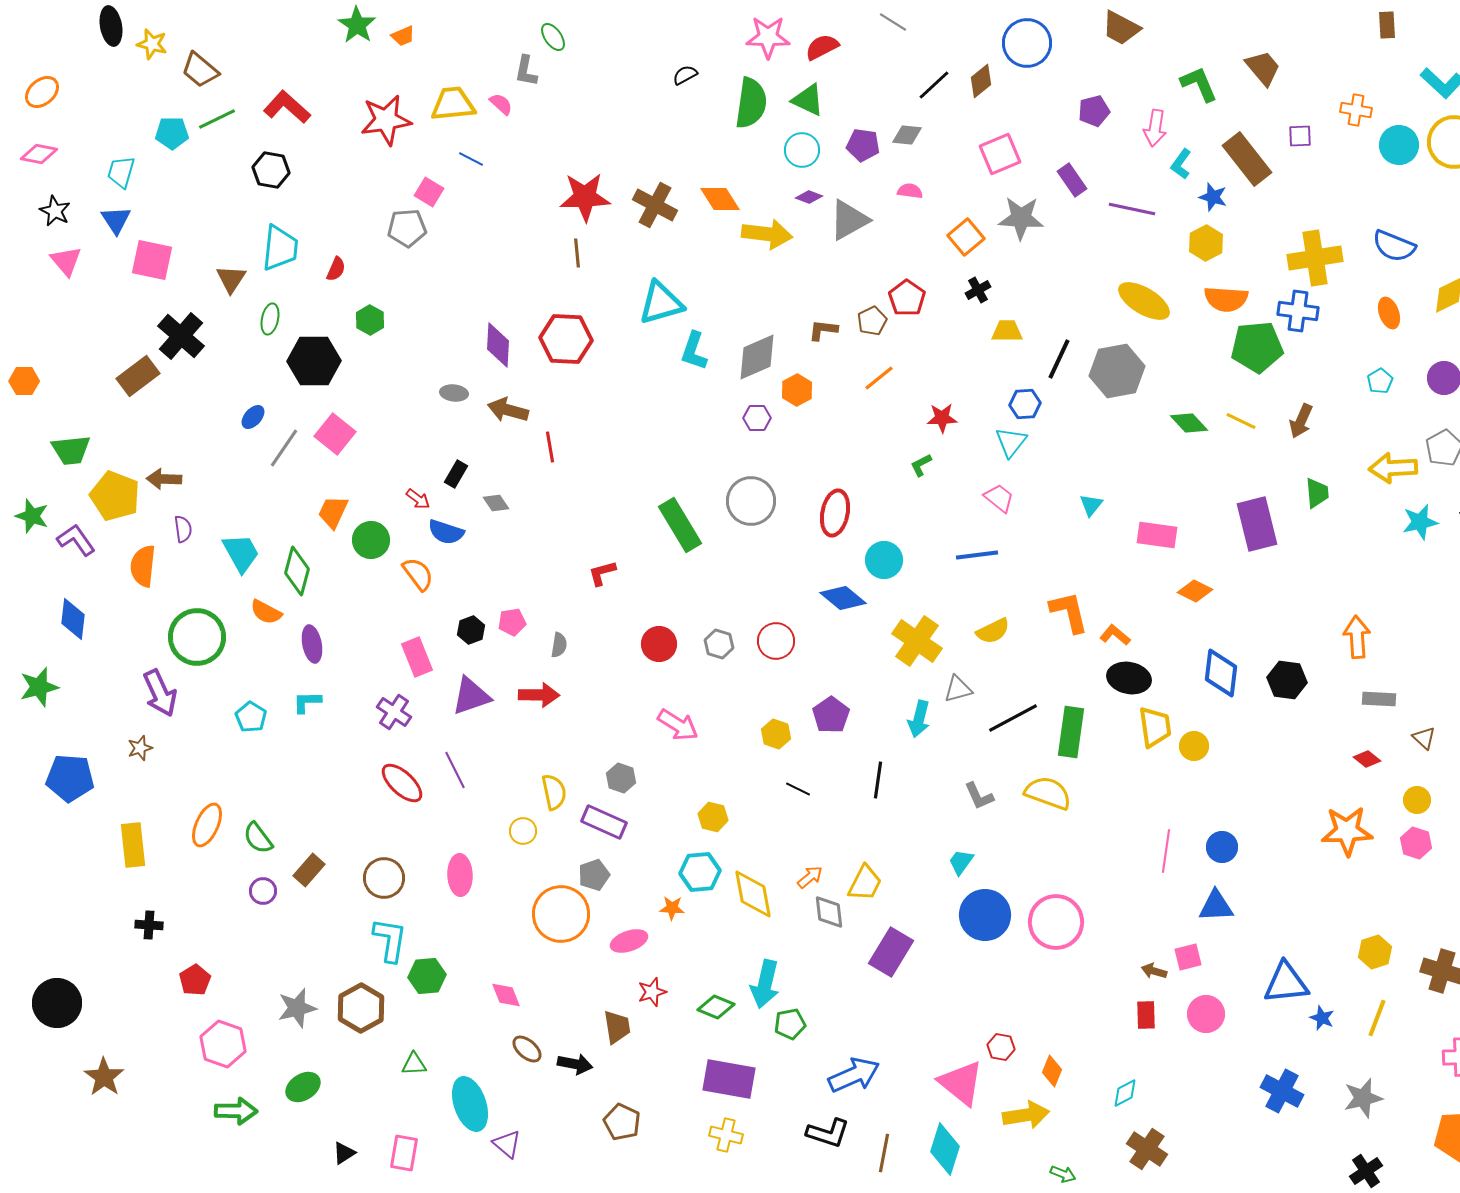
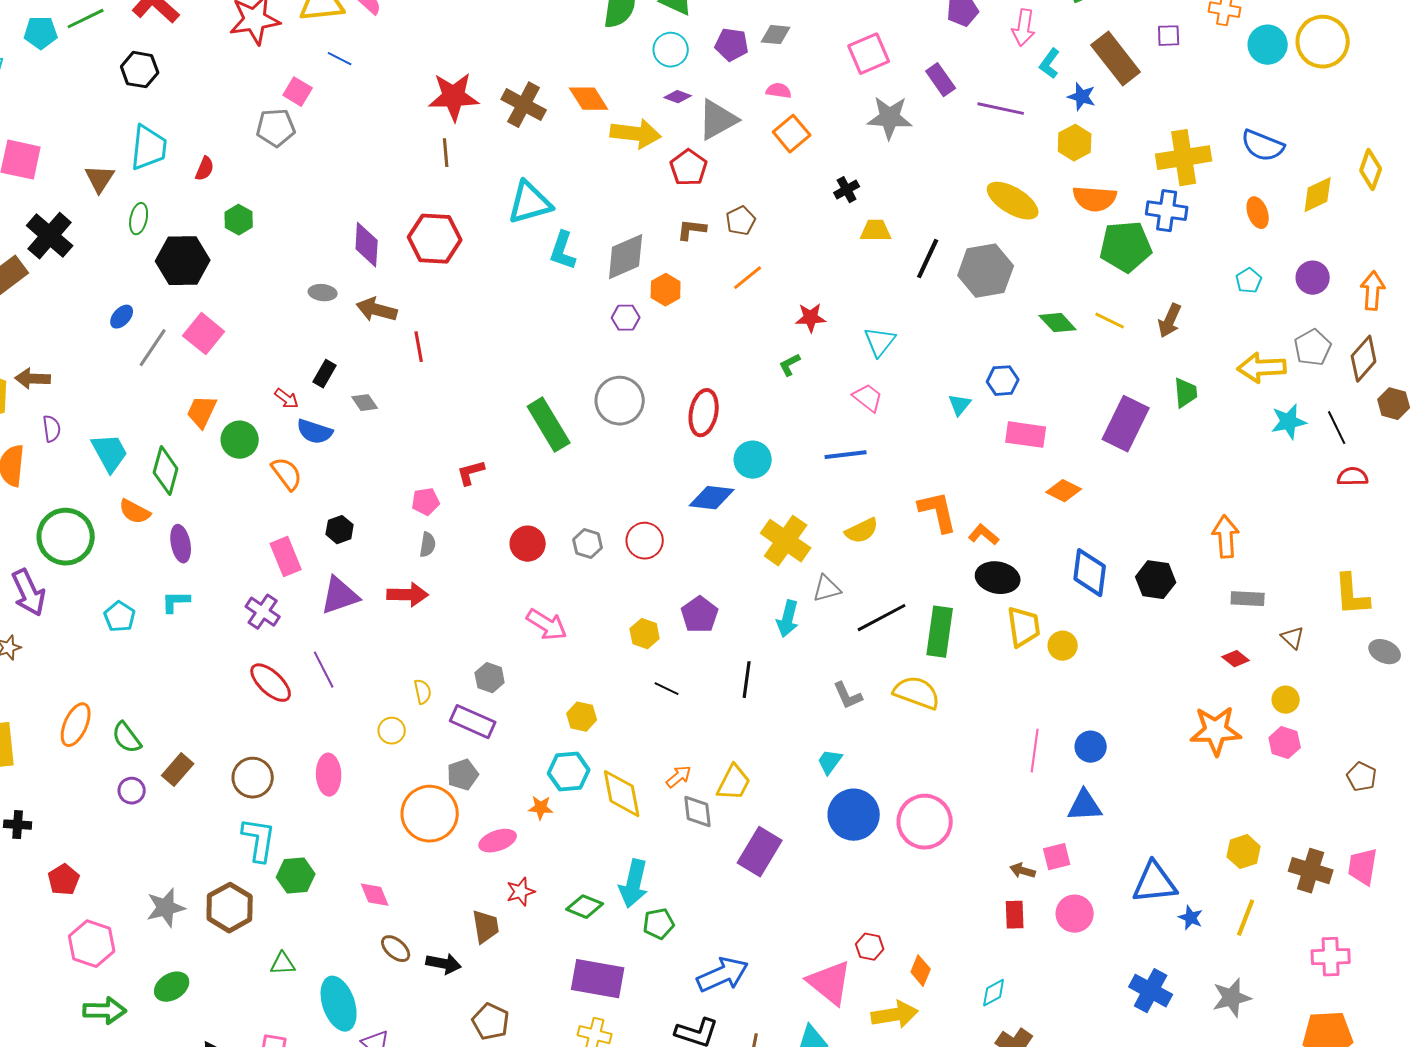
orange square: (966, 237) -> (792, 134), moved
red pentagon: (907, 298) -> (689, 168), moved
blue hexagon: (1025, 404) -> (1003, 381), moved
purple rectangle: (1257, 524) -> (1126, 424), turned 40
blue diamond: (843, 598) -> (712, 498), turned -33
pink pentagon: (512, 622) -> (426, 502), moved
yellow semicircle: (554, 792) -> (423, 692), size x0.7

